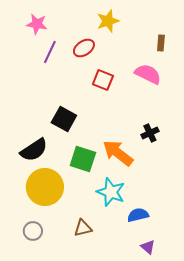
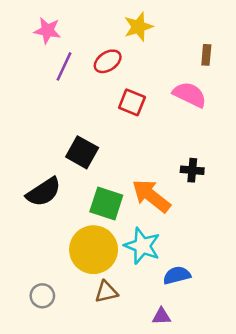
black cross: (150, 133) -> (192, 170), turned 30
yellow circle: (45, 187) -> (94, 250), moved
purple triangle: (148, 247) -> (161, 316), moved, turned -42

